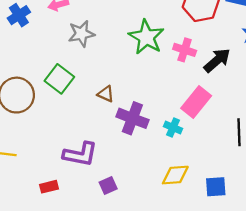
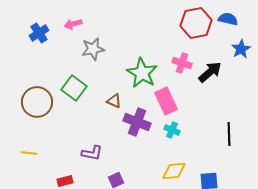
green star: (146, 37) -> (142, 73), moved
pink rectangle: (196, 102) -> (166, 101), moved, turned -64
purple L-shape: (80, 154) -> (92, 153), size x0.7

